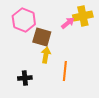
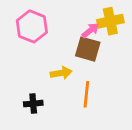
brown square: (42, 37) -> (88, 49), moved
yellow arrow: (46, 55) -> (61, 73), turned 70

